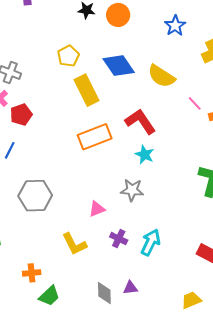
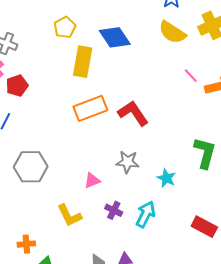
yellow semicircle: (161, 76) -> (172, 32), moved
yellow rectangle: (87, 90) -> (83, 62), turned 36
red L-shape: (140, 122) -> (133, 113), moved
cyan star: (145, 154) -> (166, 178), moved

